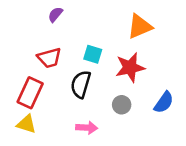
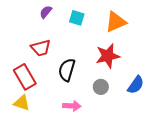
cyan square: (93, 54) -> (77, 18), moved
red rectangle: (30, 93) -> (25, 77), turned -55

